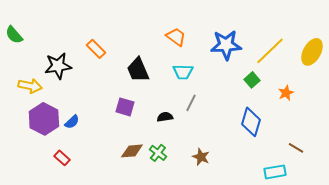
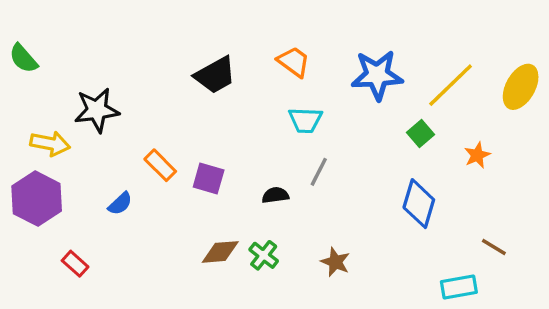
orange rectangle: (96, 49) -> (160, 165), moved
black trapezoid: (138, 70) -> (215, 75), moved, turned -96
purple hexagon: (44, 119) -> (37, 199), moved
red rectangle: (62, 158) -> (75, 264), moved

